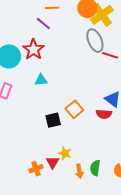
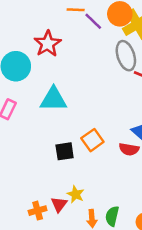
purple line: (43, 24) -> (93, 21), moved
red star: (33, 49) -> (48, 44), moved
cyan triangle: (41, 80) -> (53, 99), size x1.6

